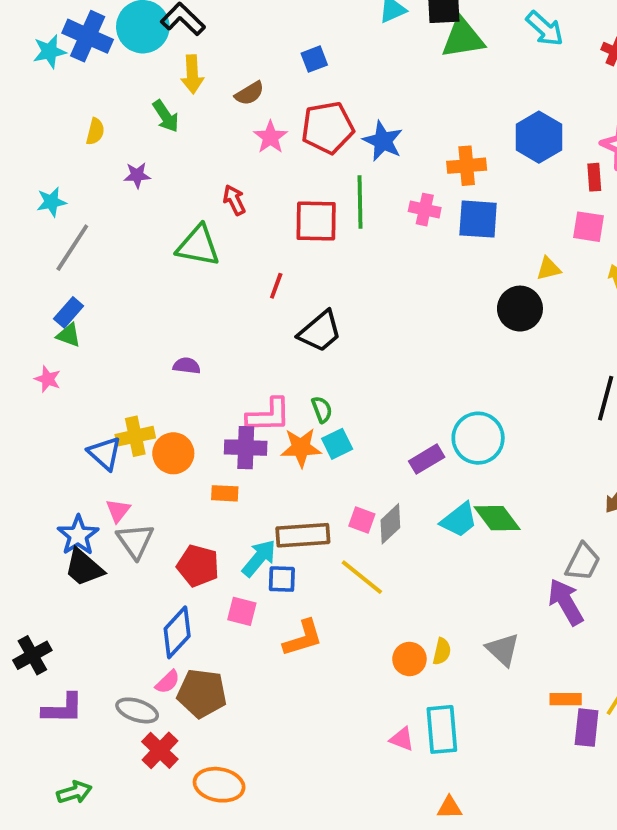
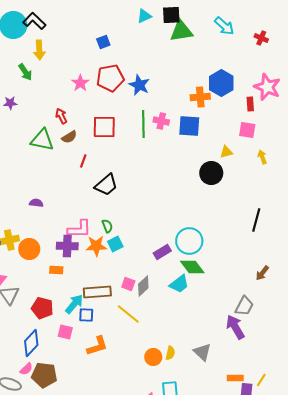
brown semicircle: (249, 93) -> (69, 137), moved
orange cross: (467, 166) -> (200, 97), moved
green line: (360, 202) -> (143, 124), moved
green diamond: (497, 518) -> (192, 267), moved

